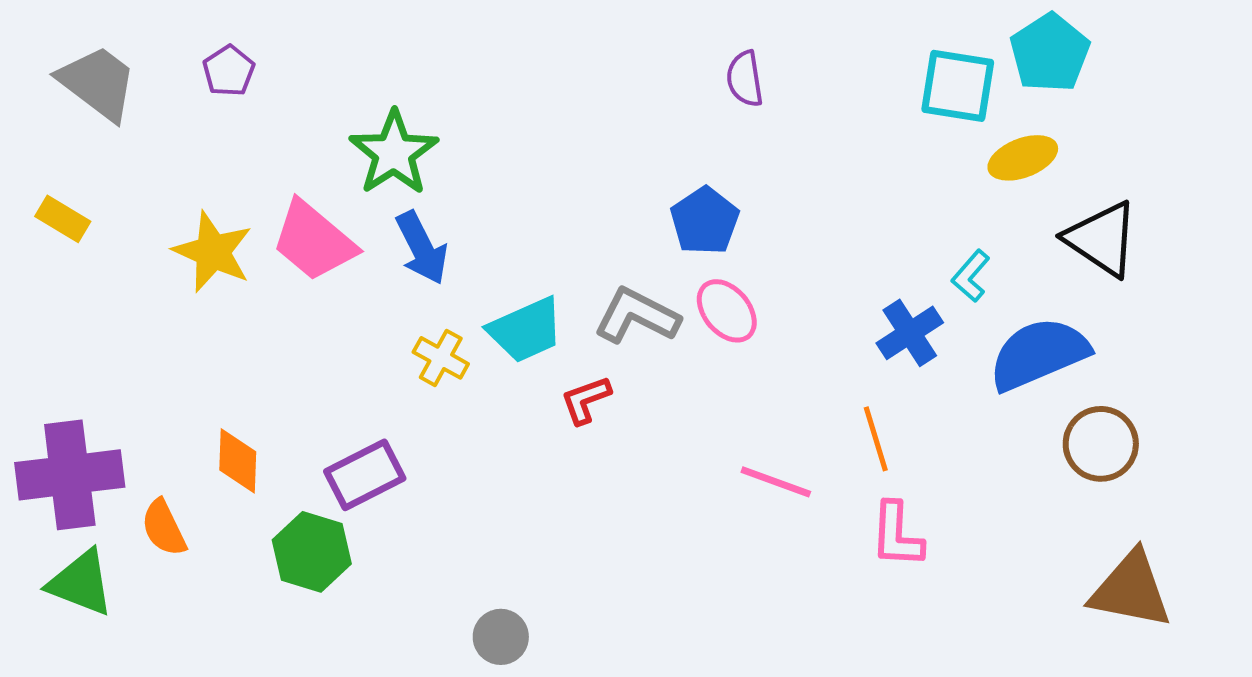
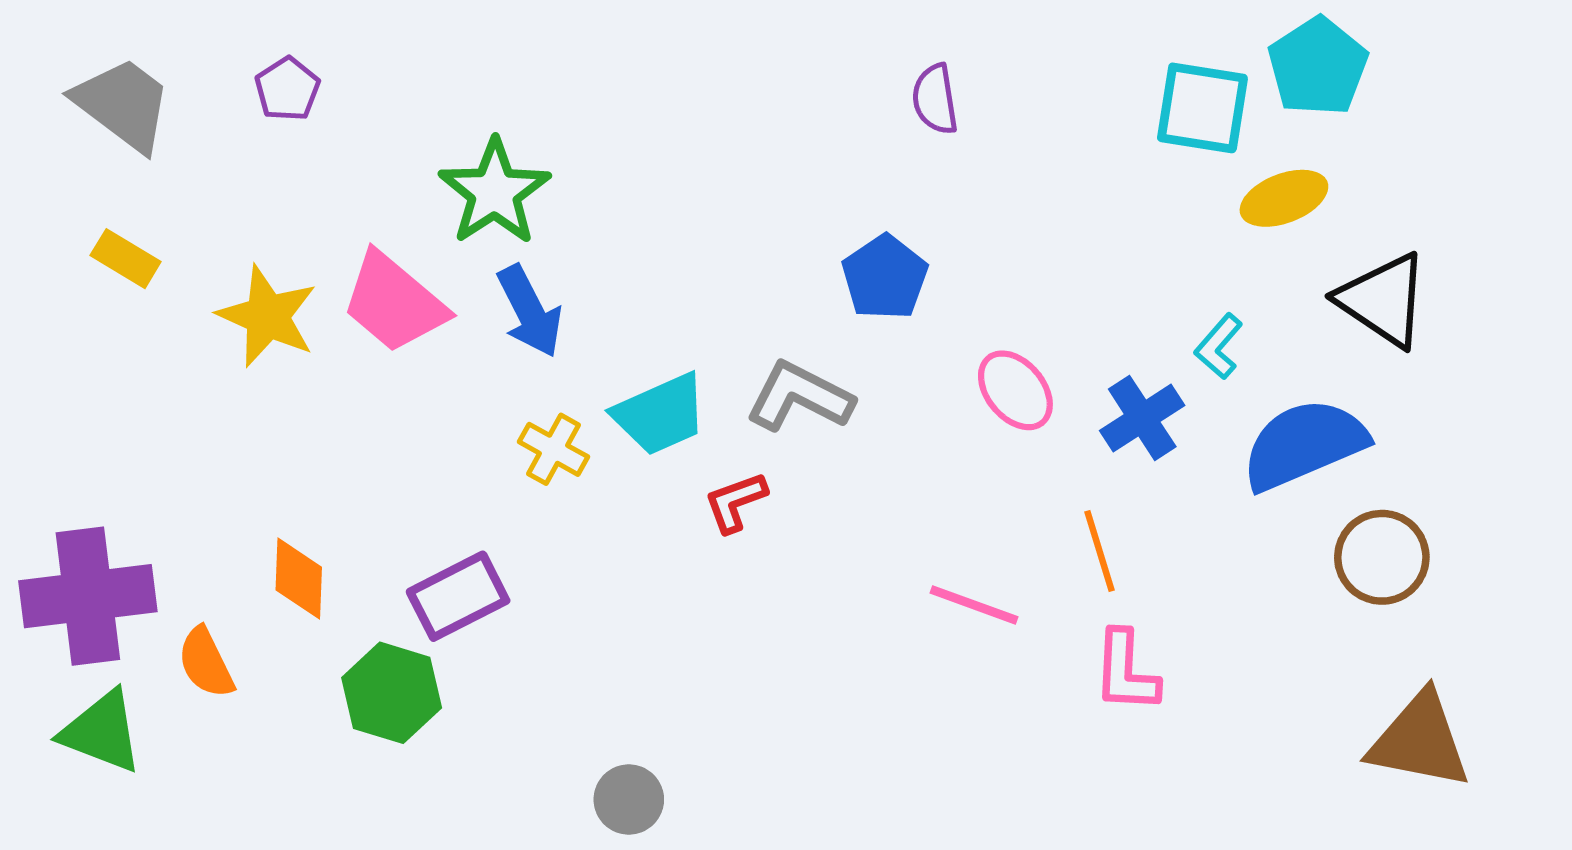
yellow rectangle: (63, 219) -> (126, 259), moved
pink ellipse: (727, 311) -> (1015, 390), moved

